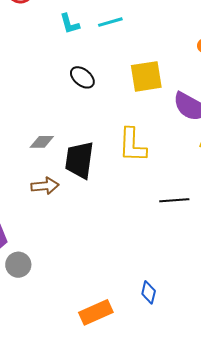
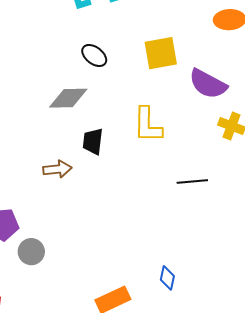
gray diamond: (42, 142) -> (68, 98), moved, size x1.5
black trapezoid: (79, 160) -> (93, 141), size x0.7

